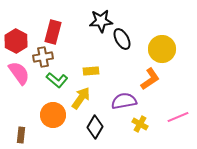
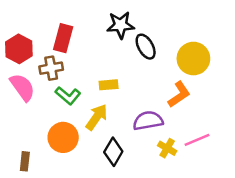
pink line: (178, 117) -> (197, 140), moved

